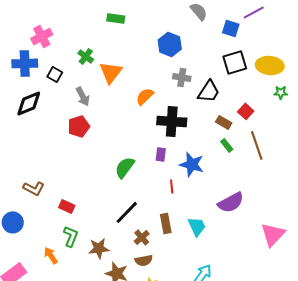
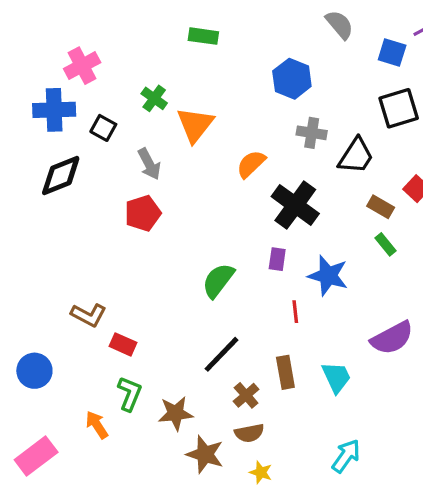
black cross: (172, 121) -> (295, 205), turned 32
brown L-shape: (34, 188) -> (89, 315), moved

